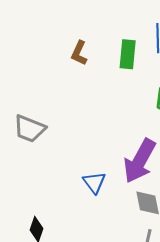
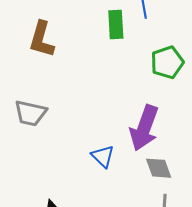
brown L-shape: (79, 53) -> (42, 39), moved, size x1.5

